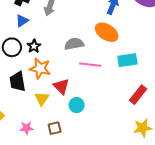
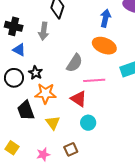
blue triangle: (22, 21) -> (19, 50), turned -48
gray semicircle: (74, 44) -> (75, 63), turned 144
red triangle: (61, 86) -> (79, 99), moved

